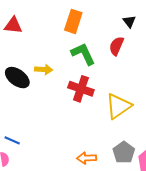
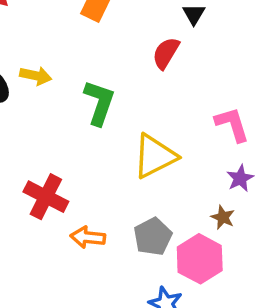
green L-shape: (83, 54) -> (99, 103), moved, turned 36
red cross: (81, 89) -> (46, 197), moved

